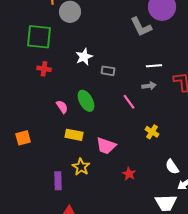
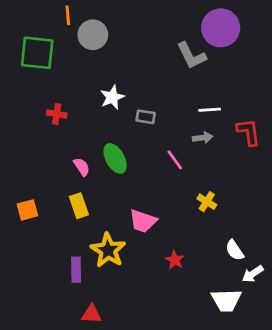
green square: (39, 37) -> (37, 53), moved
yellow rectangle: (74, 135) -> (79, 206), moved, turned 60
yellow star: (81, 167) -> (108, 250), size x1.4

